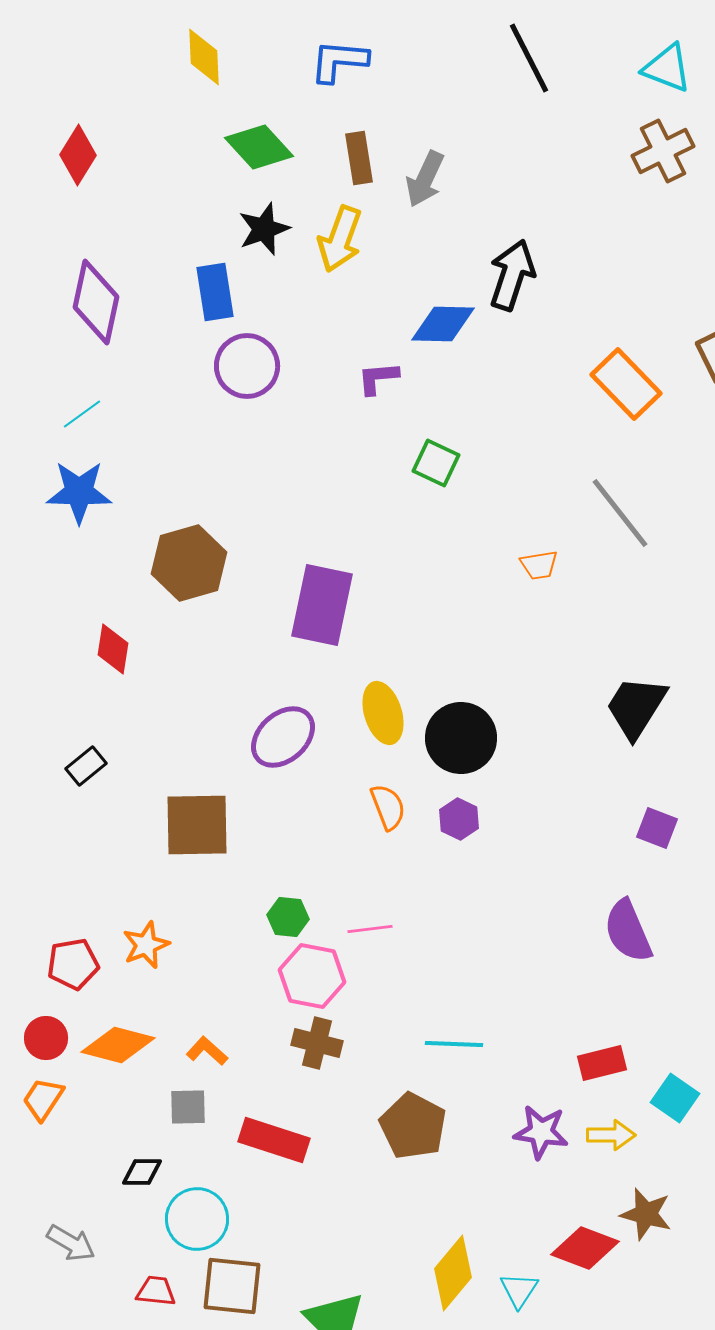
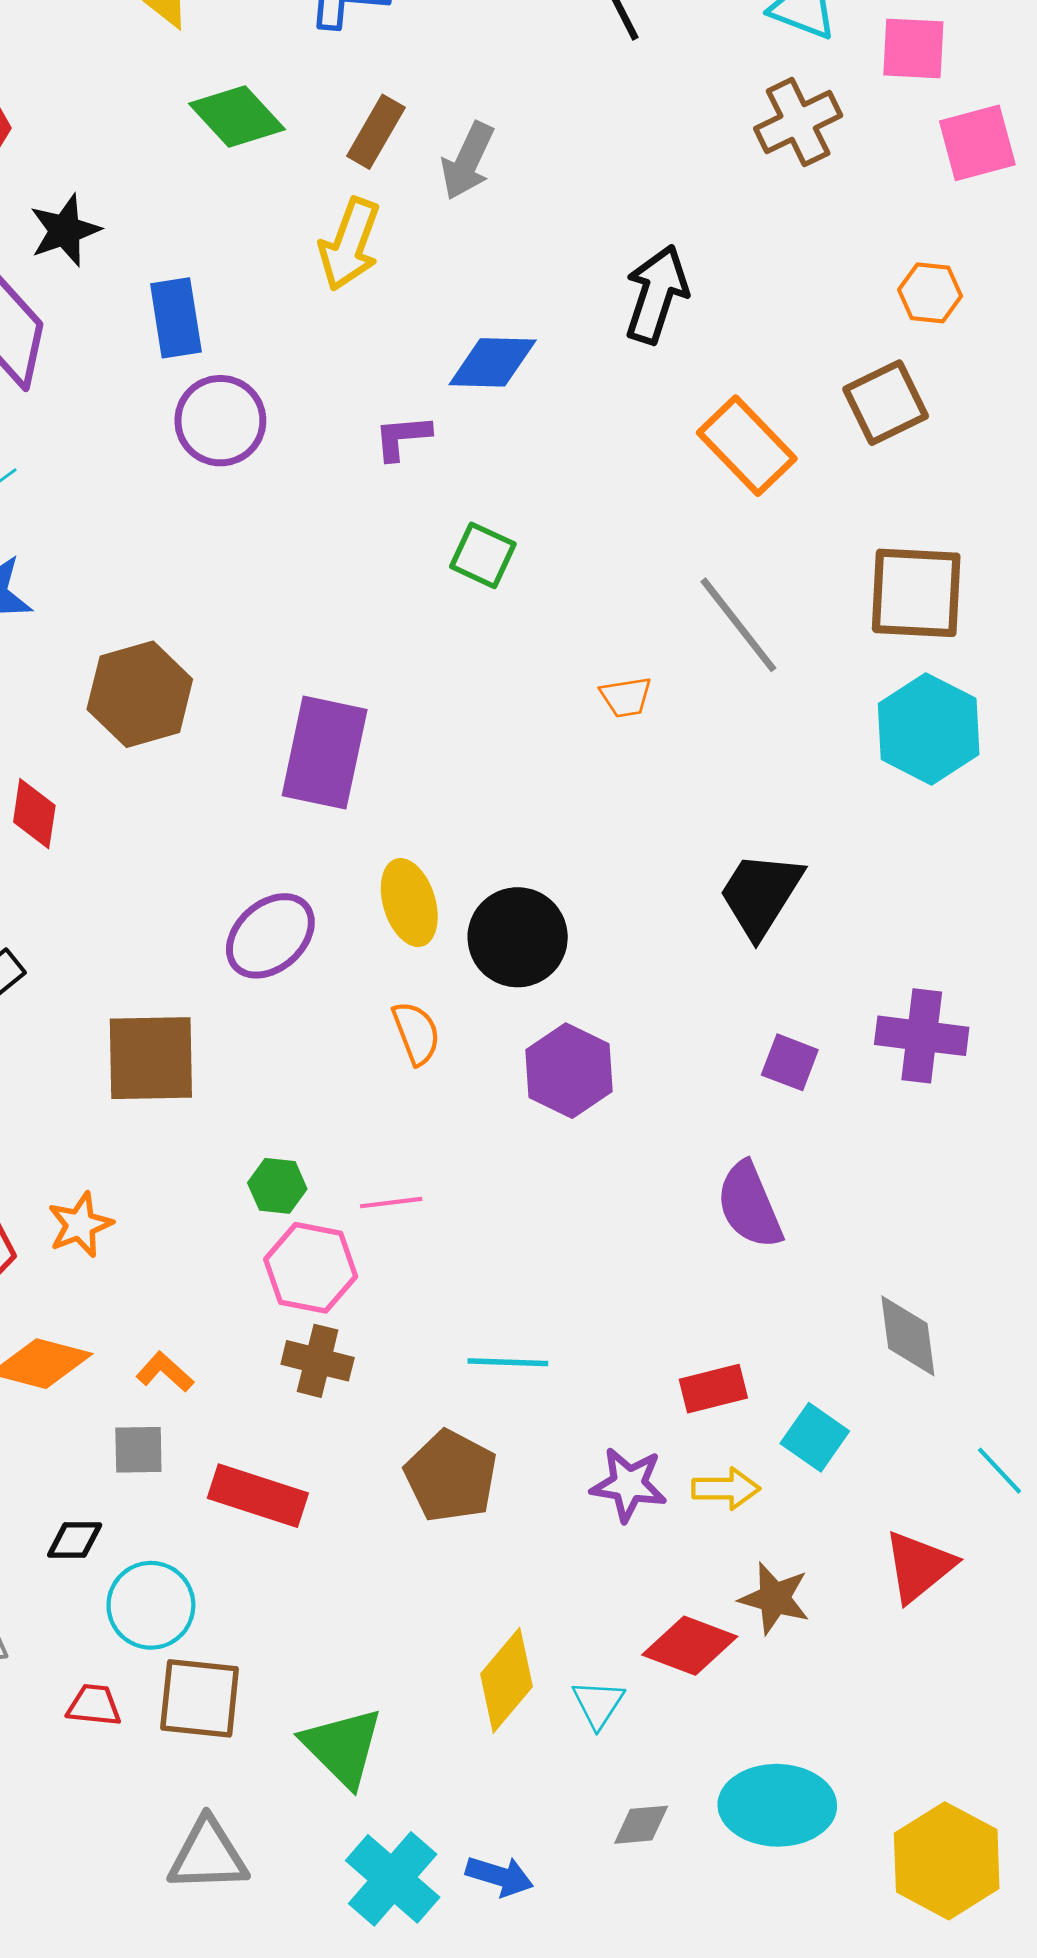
brown rectangle: (359, 158) -> (376, 132), turned 39
black star: (264, 229) -> (65, 230), moved
black arrow: (512, 275) -> (656, 294), moved
purple hexagon: (459, 819) -> (569, 1071), moved, size x1.6

